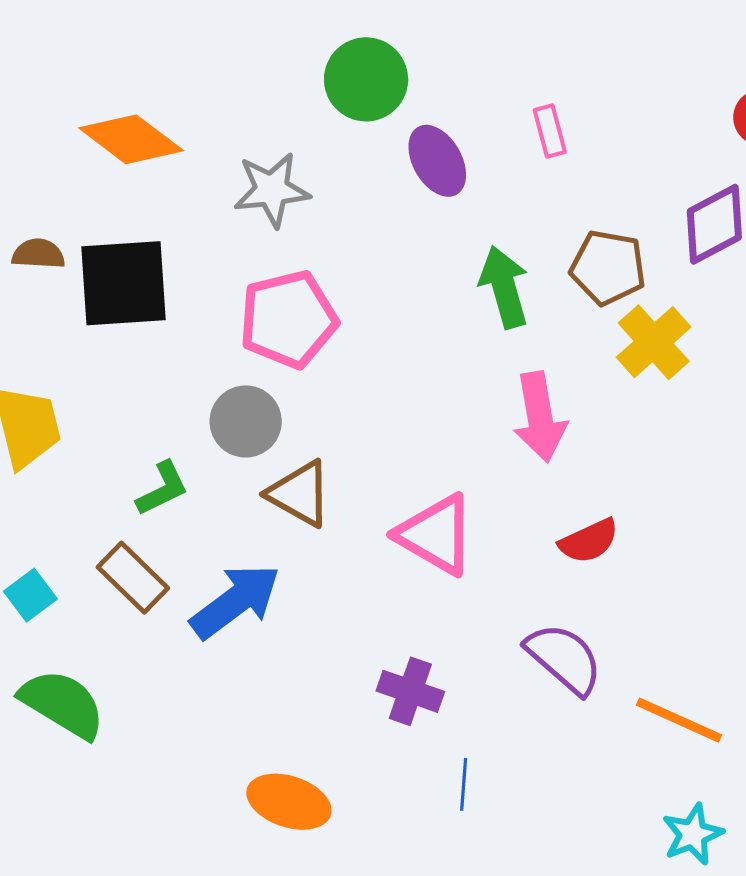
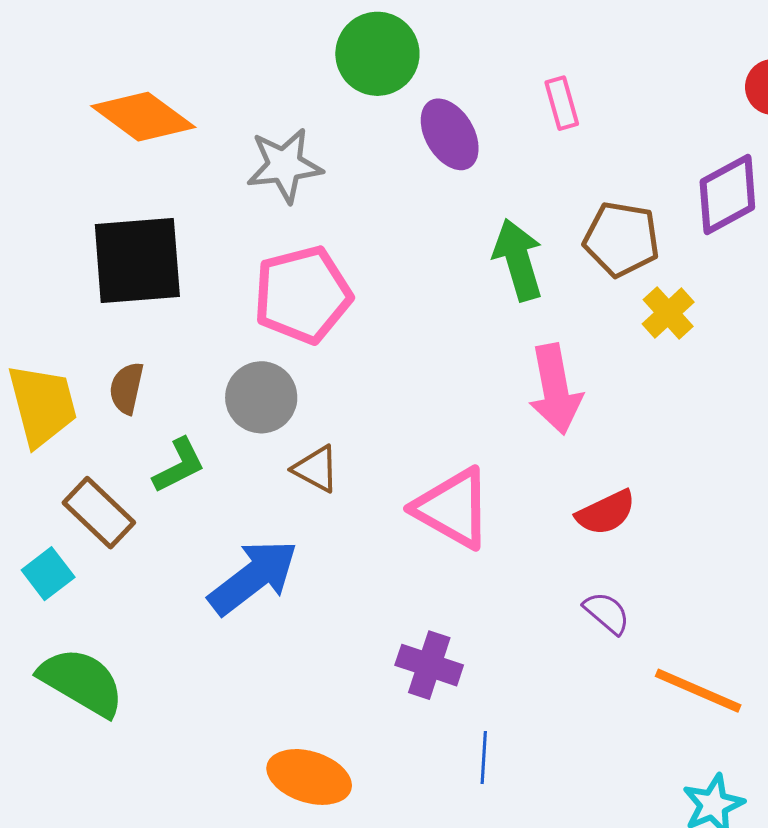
brown semicircle: (38, 254) -> (127, 388), moved, turned -80
yellow cross: (654, 342) -> (668, 313), size x0.7
brown triangle: (300, 494) -> (316, 469), size x0.7
brown rectangle: (133, 578) -> (99, 513), moved
purple semicircle: (564, 658) -> (607, 613), moved, size x0.6

